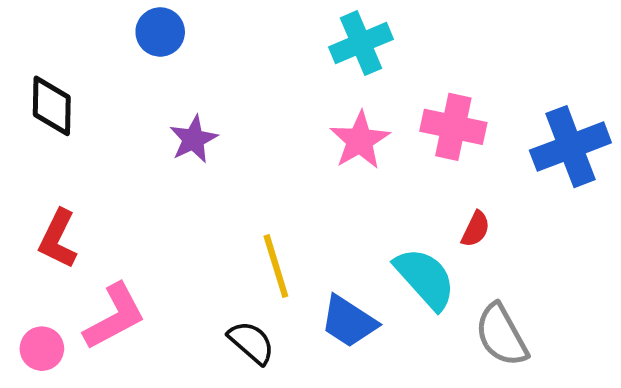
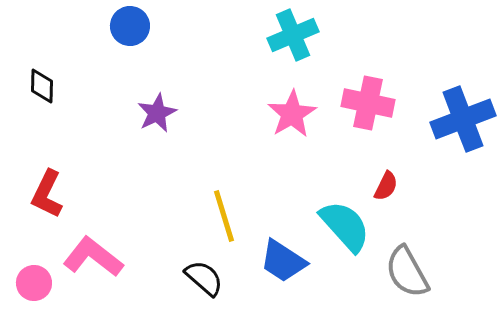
black diamond: (52, 106) -> (42, 86), size x0.7
pink L-shape: (115, 317) -> (93, 257), turned -114

